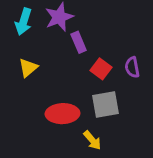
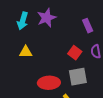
purple rectangle: (79, 42) -> (88, 26), moved
yellow triangle: (28, 68) -> (26, 52), turned 40

